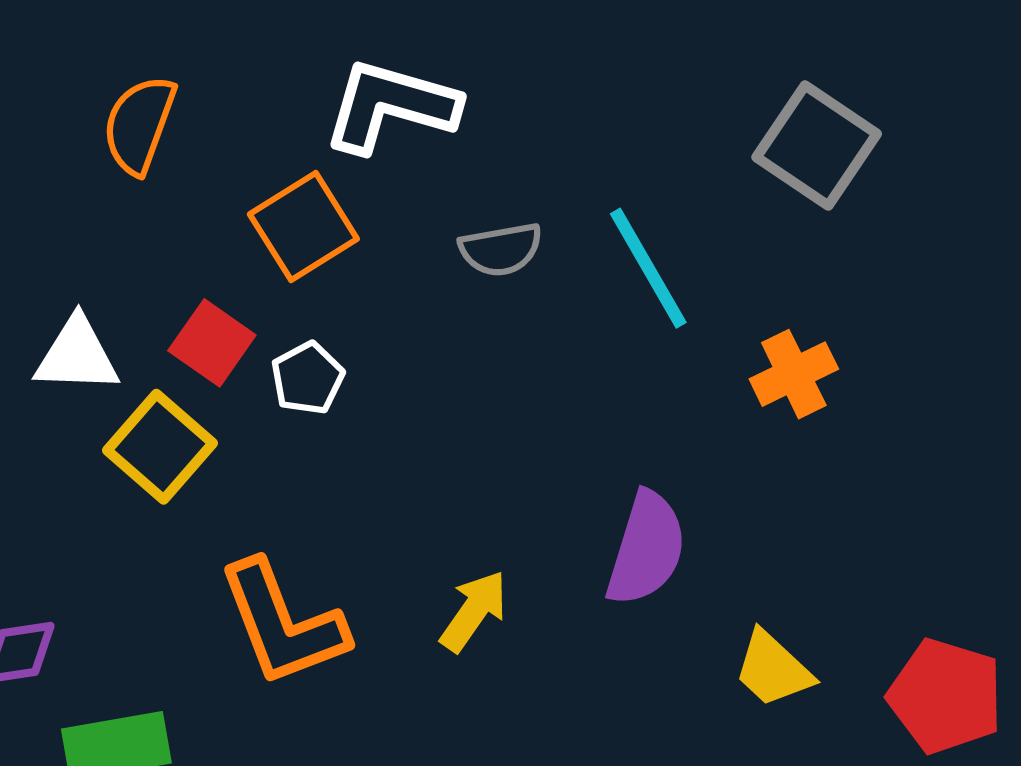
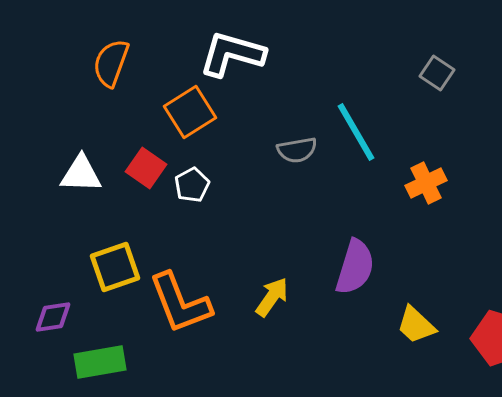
gray square: (817, 145) -> (437, 73), size x0.6
gray semicircle: (501, 249) -> (297, 150), moved
yellow square: (160, 447) -> (115, 267), moved, turned 30

